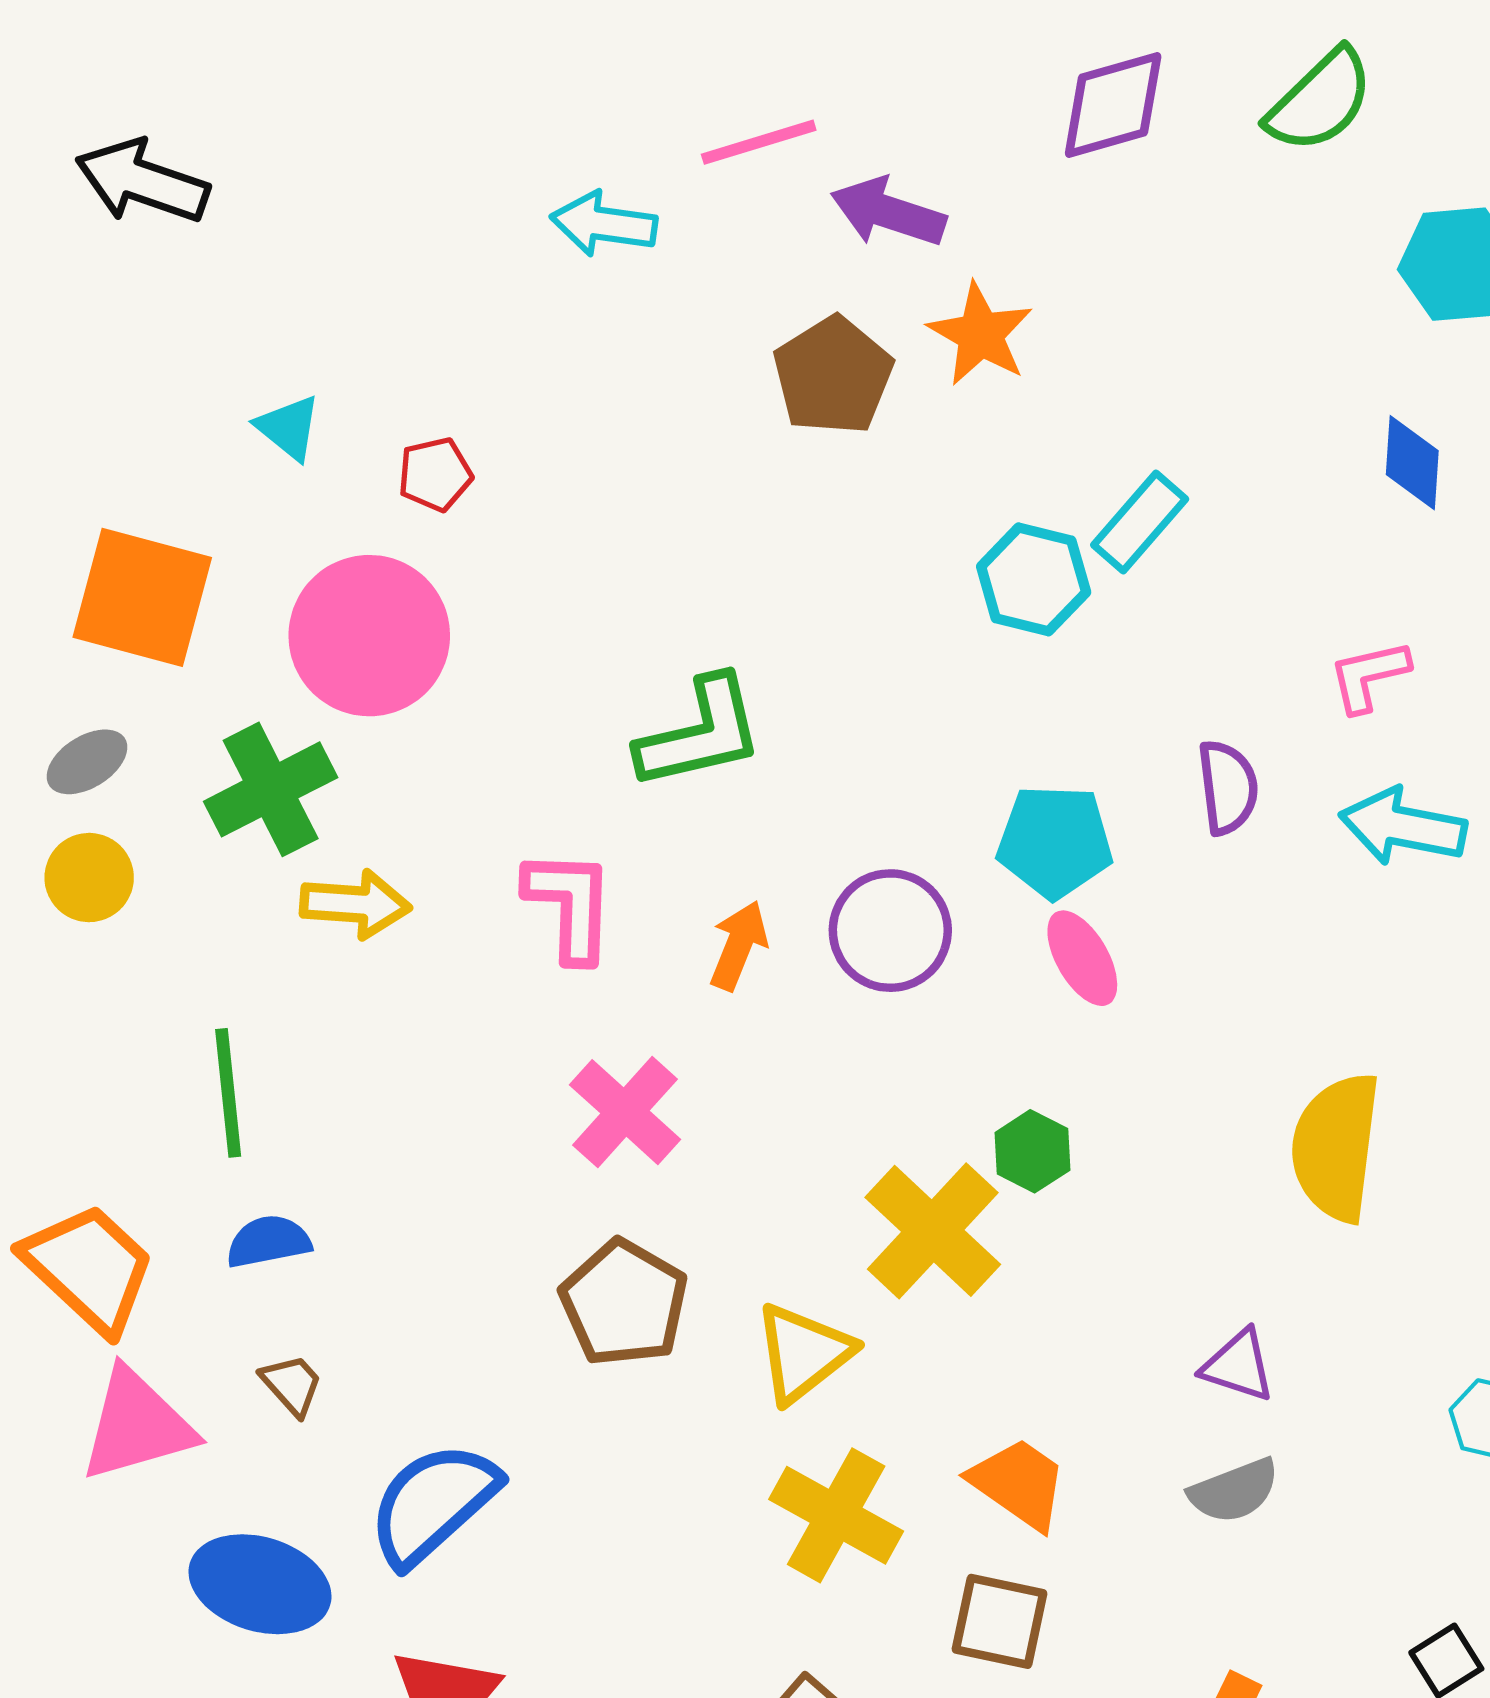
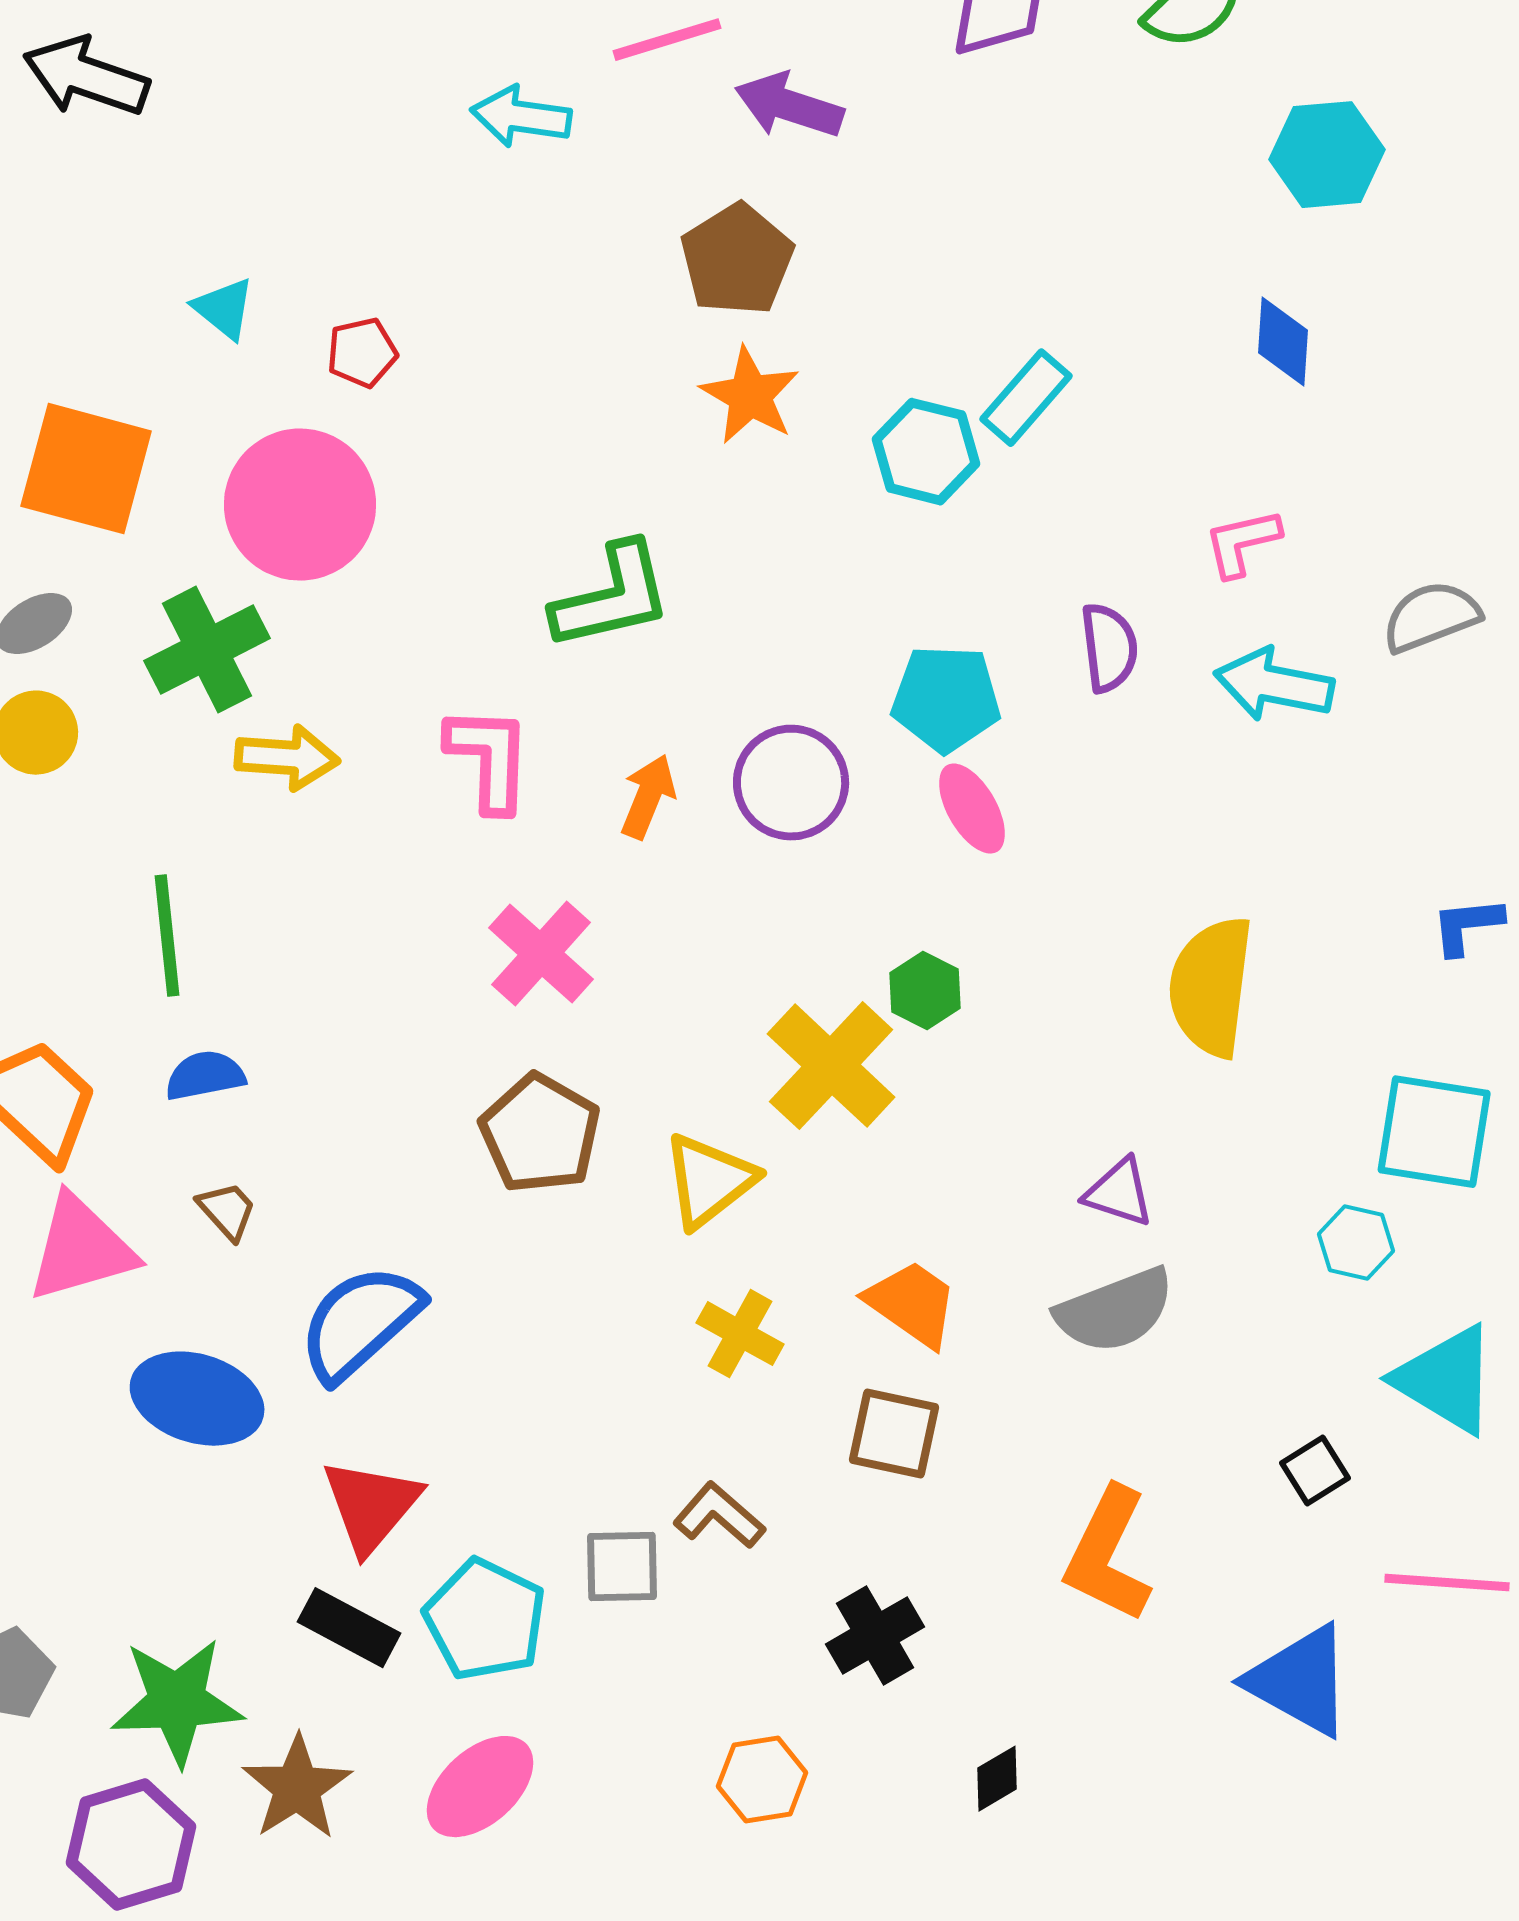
orange star: (980, 334) -> (750, 396), moved
gray semicircle: (1234, 1491) -> (1115, 1311), size x1.4
yellow cross: (836, 1515) -> (740, 1334), size x0.7

